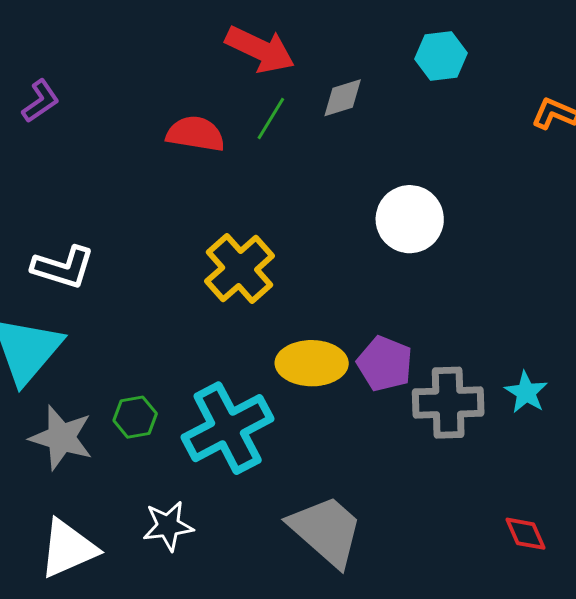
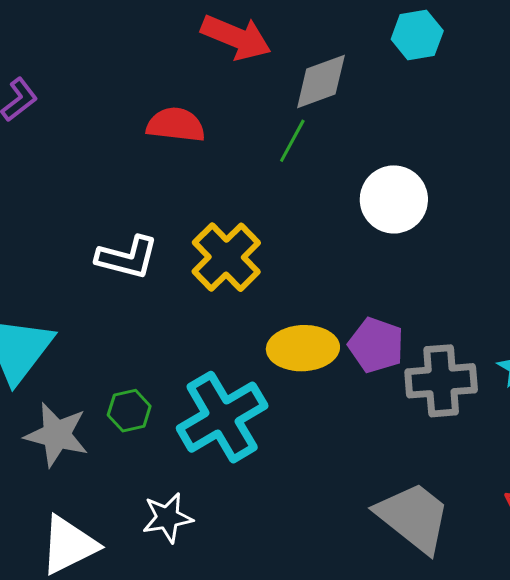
gray diamond: (343, 98) -> (321, 82), size x1.4
green line: (271, 118) -> (292, 141), moved
white L-shape: (63, 267) -> (127, 258), moved
gray trapezoid: (326, 531) -> (414, 517), moved

